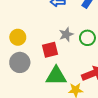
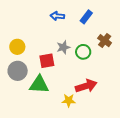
green triangle: (56, 76) -> (39, 84), moved

